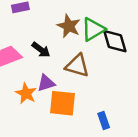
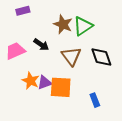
black diamond: (115, 41) -> (101, 57), moved
brown triangle: (77, 66) -> (71, 56), turned 40
purple triangle: (46, 83) -> (45, 83), moved

